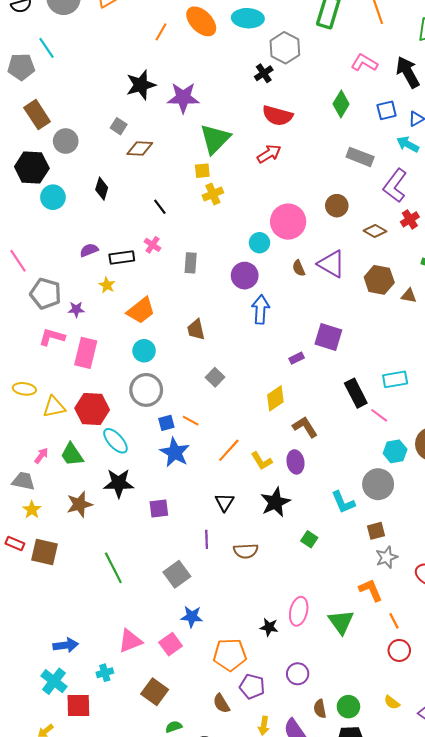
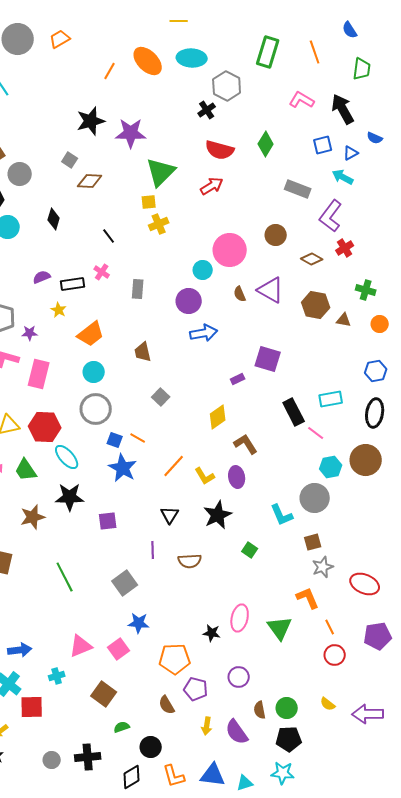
green diamond: (341, 104) -> (266, 144), moved
blue arrow: (261, 309) -> (204, 333), turned 76
blue square: (166, 423) -> (115, 440), turned 35

